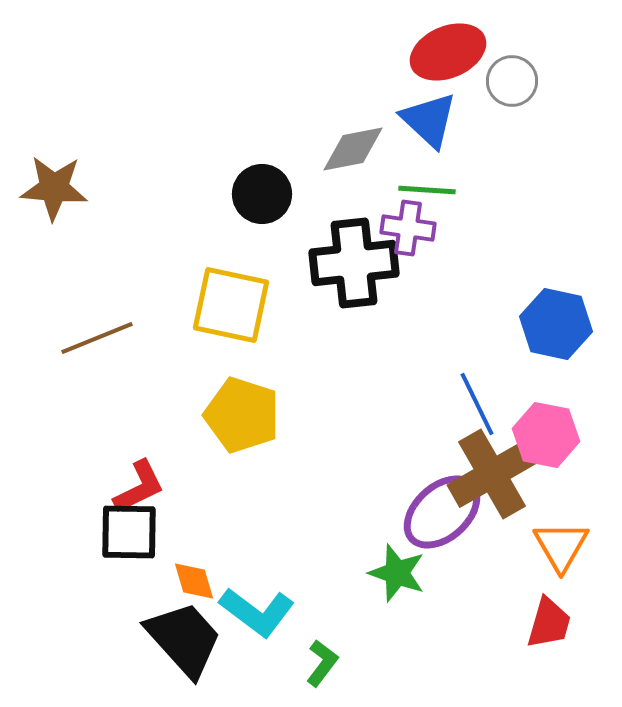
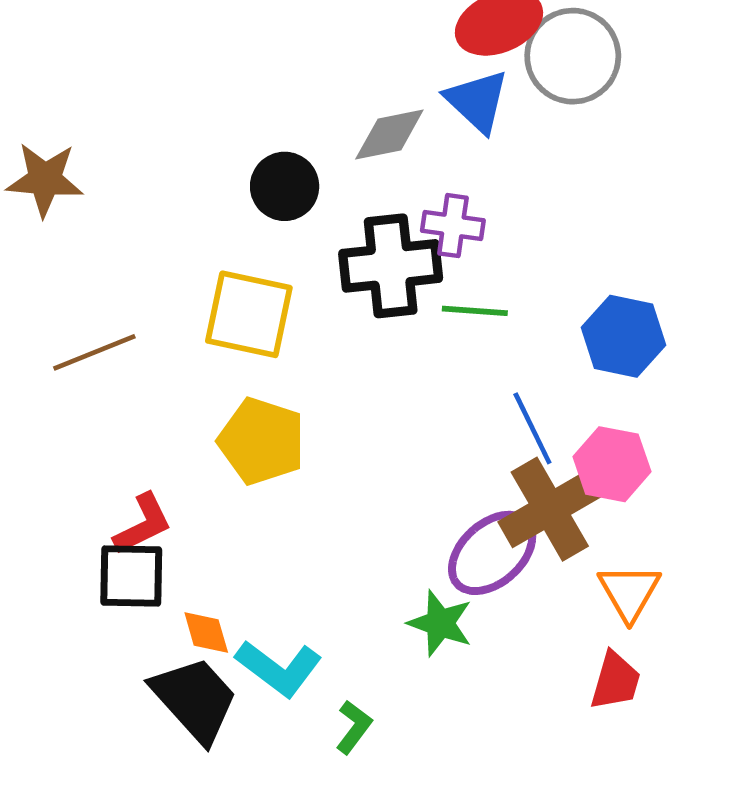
gray circle: (512, 81) -> (573, 56), size x1.6
green line: (427, 190) -> (475, 311), moved

